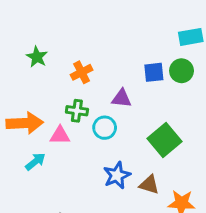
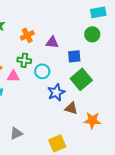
blue square: (154, 72) -> (74, 56), moved
purple triangle: (122, 98) -> (52, 42), moved
blue star: (117, 175) -> (56, 92), moved

